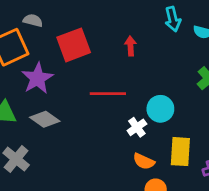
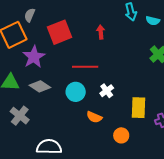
gray semicircle: (33, 20) -> (30, 15), turned -80
cyan circle: (160, 109) -> (76, 92), moved
orange semicircle: (144, 161) -> (94, 117), moved

